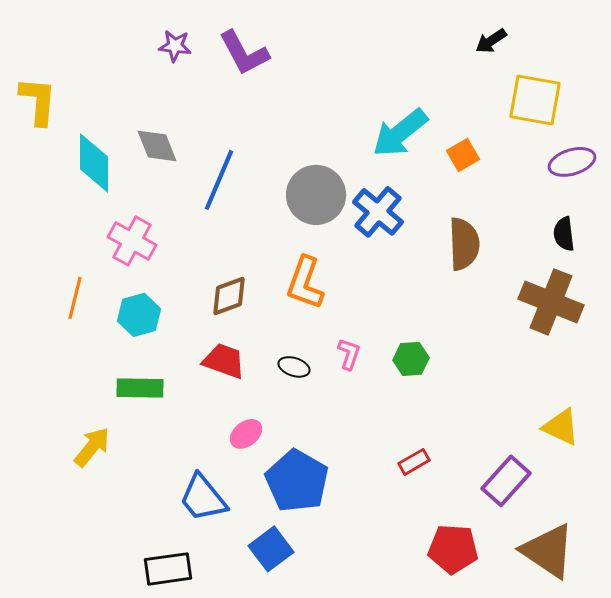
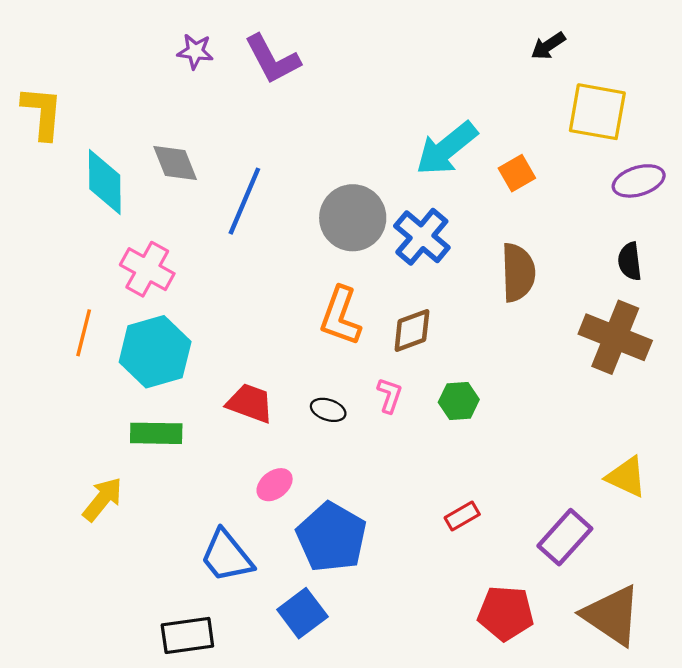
brown diamond: (229, 296) -> (412, 331), moved
cyan hexagon: (139, 315) -> (155, 352), size x1.5

